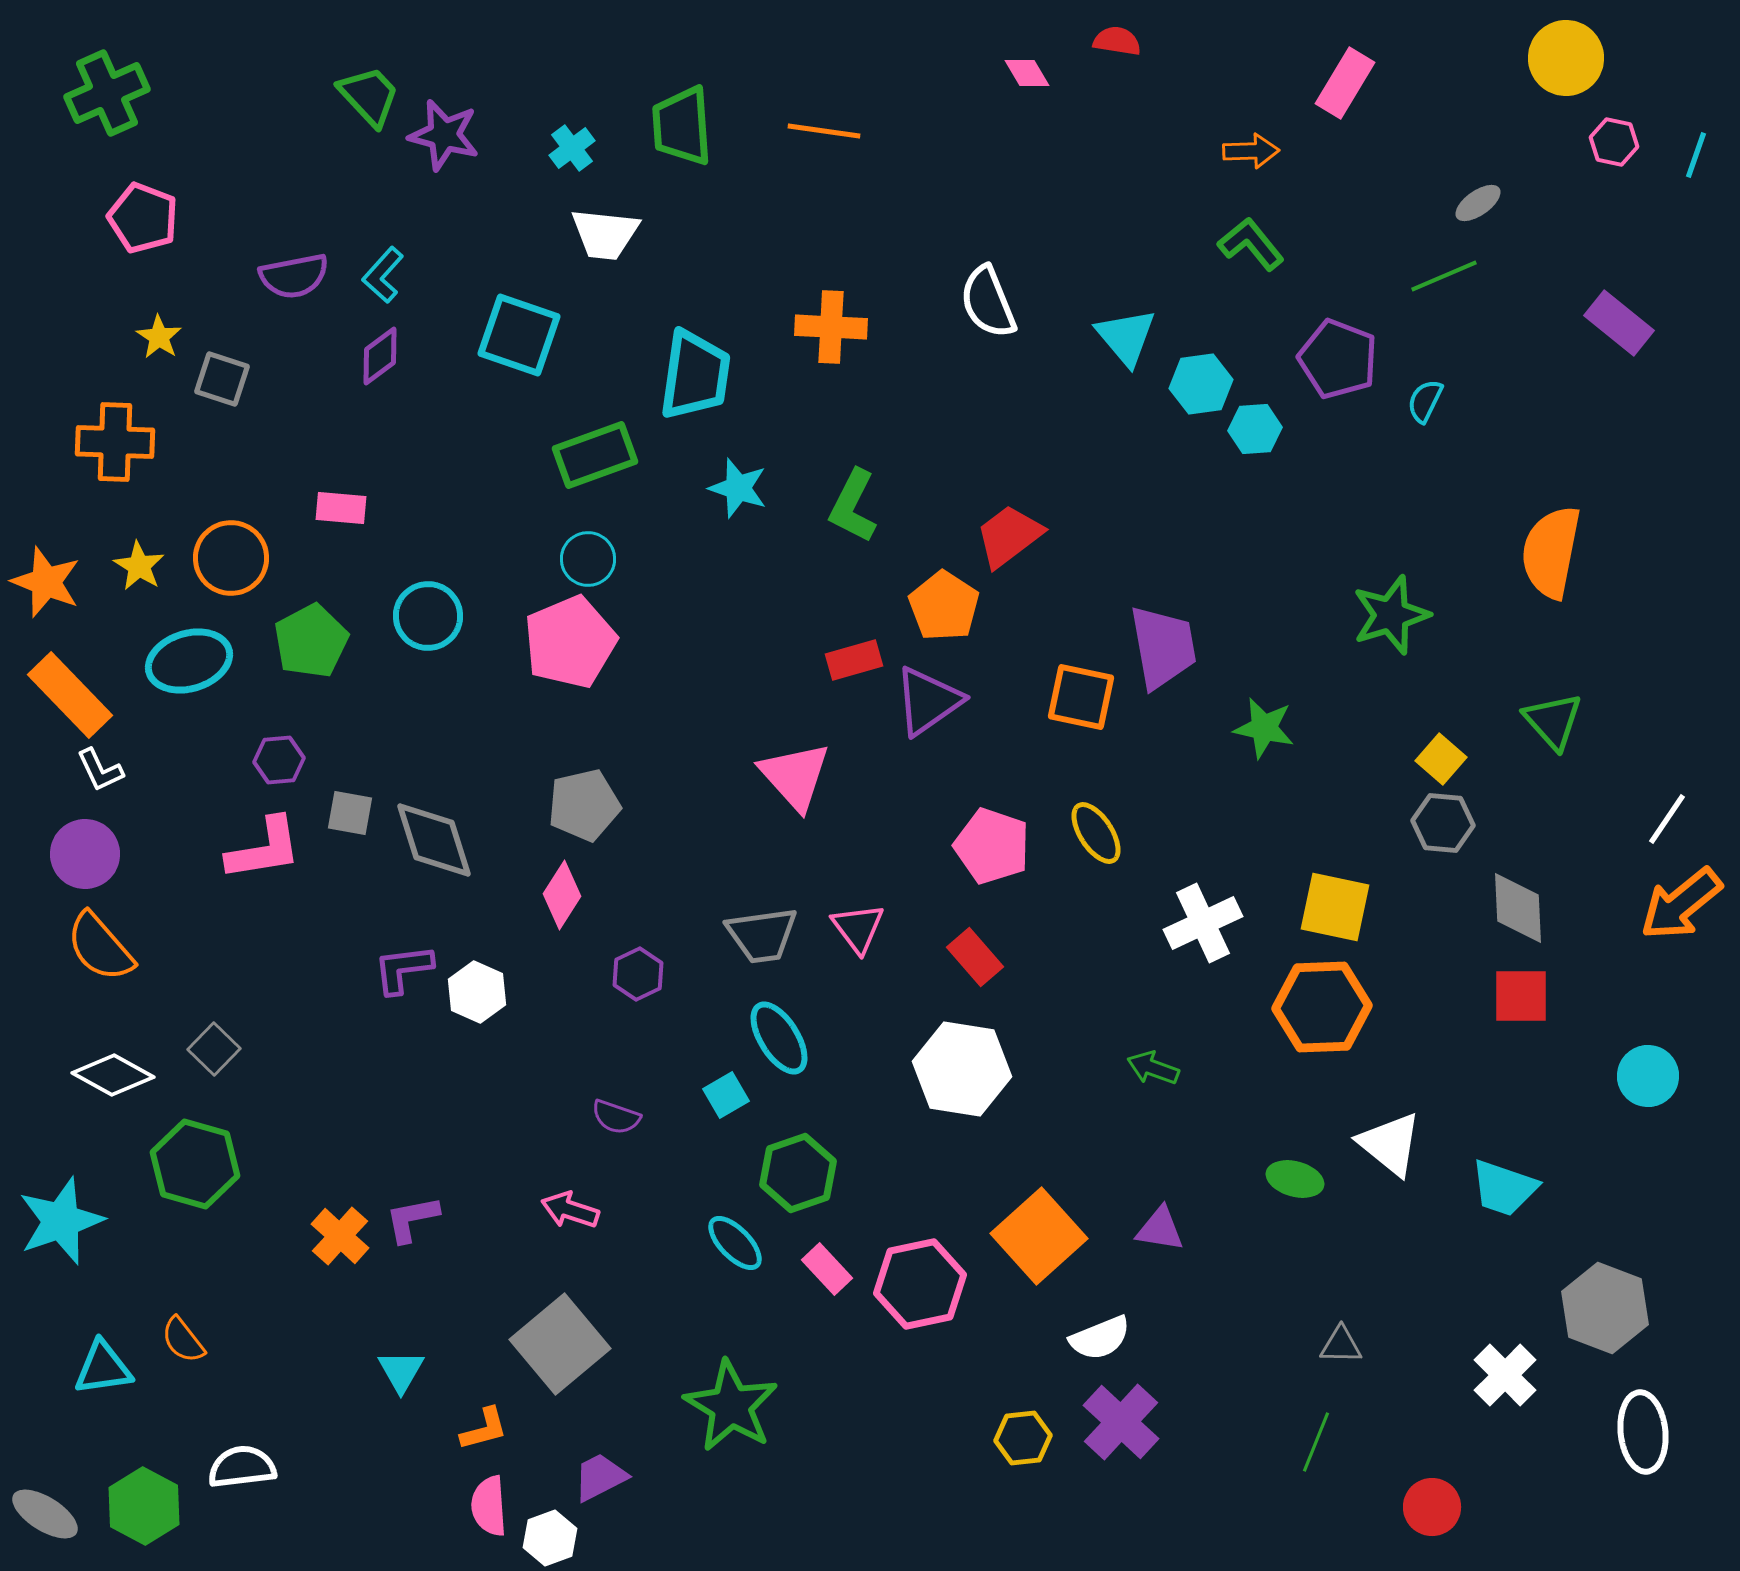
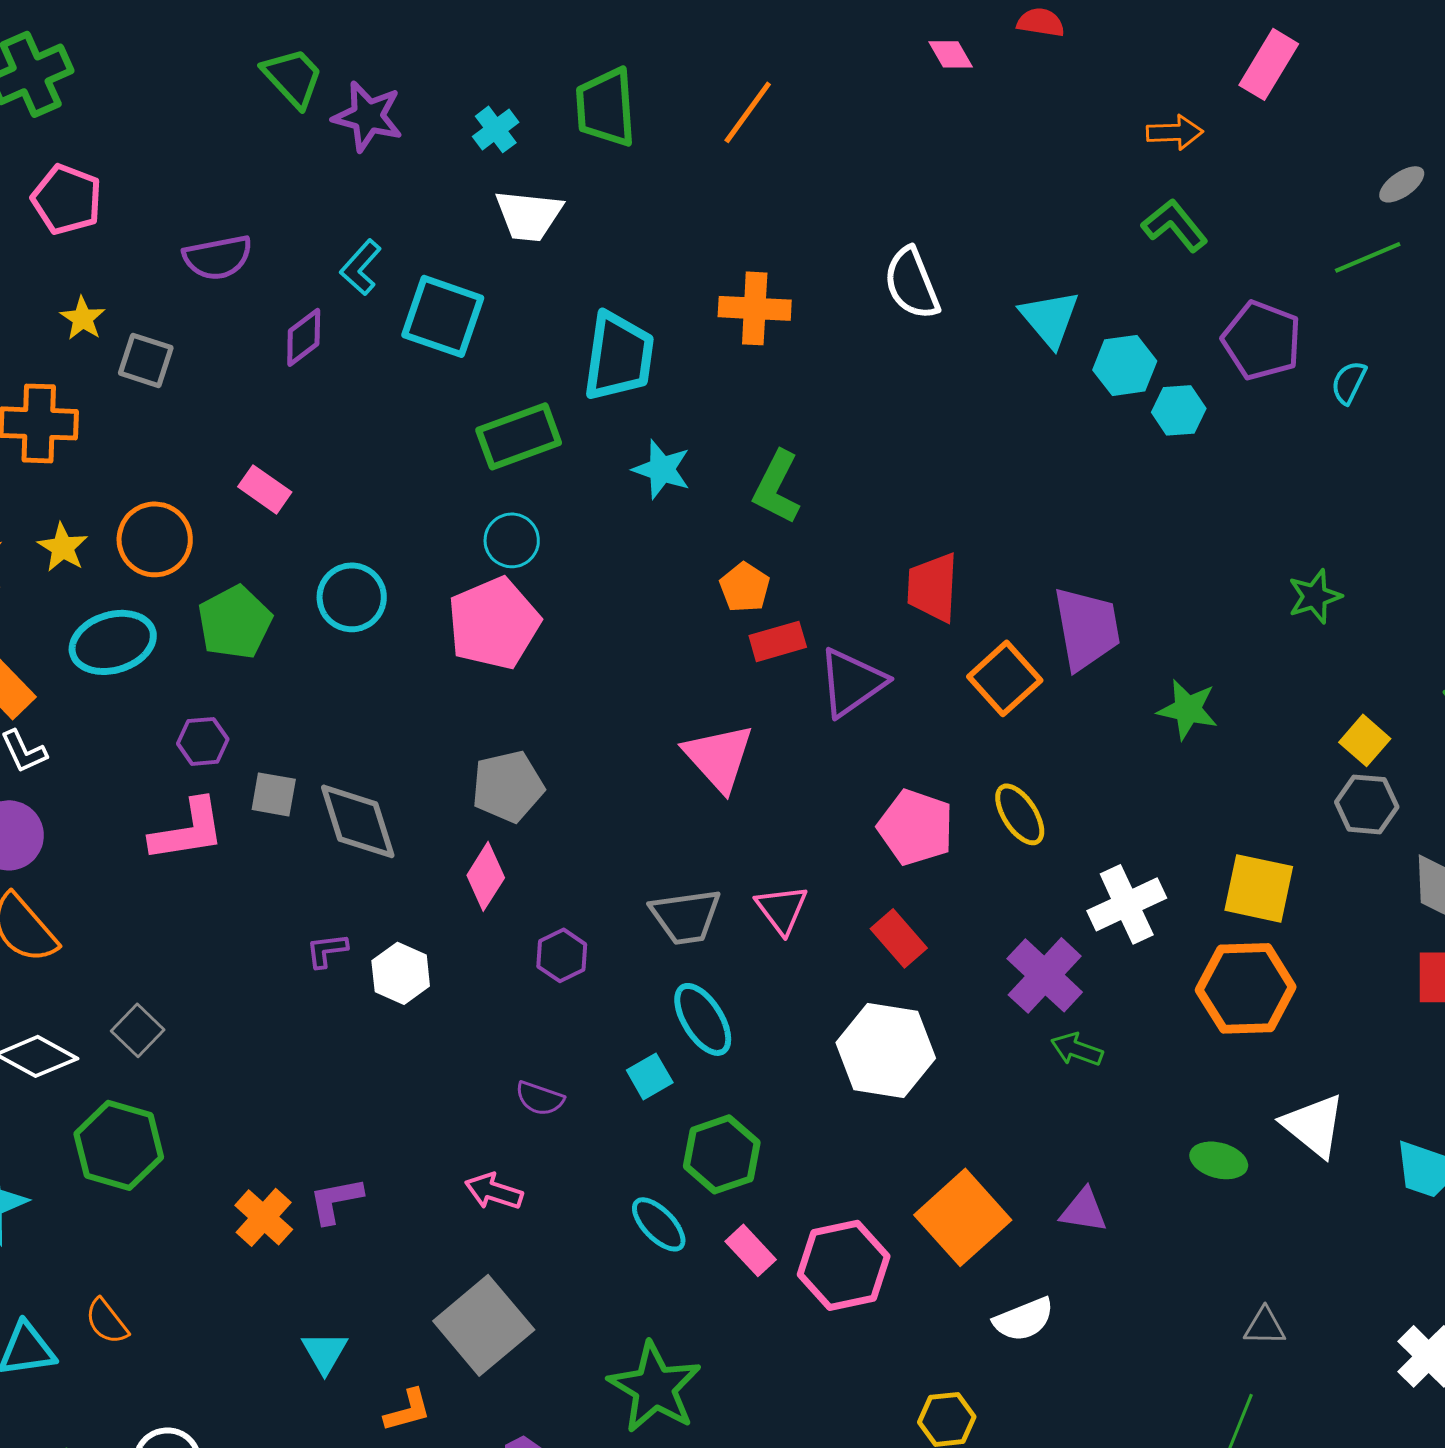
orange line: (824, 131) -> (748, 112), turned -62
cyan L-shape: (383, 275) -> (361, 267), moved
pink rectangle: (341, 508) -> (265, 489), turned 30
red trapezoid: (1009, 536) -> (933, 587), moved, turned -50
orange pentagon: (944, 606) -> (745, 587), moved, size x0.7
green star: (1391, 615) -> (1315, 596), size x0.7
orange square: (1081, 697) -> (1005, 678), turned 36
purple L-shape: (403, 969) -> (327, 950), size x0.7
purple cross: (1121, 1422) -> (1045, 975), moved

